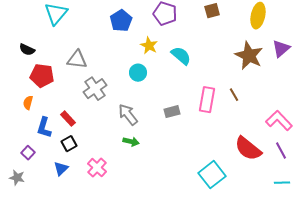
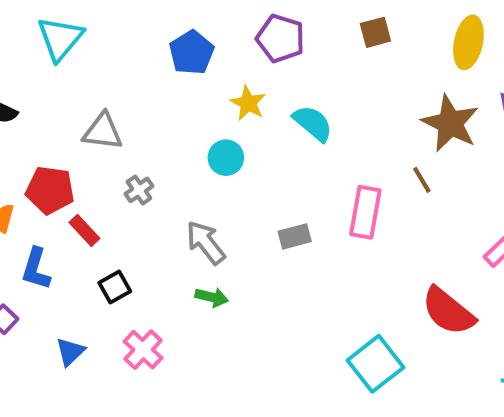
red pentagon: (42, 76) -> (50, 190), moved
gray cross: (95, 89) -> (139, 190), size x0.6
brown line: (234, 95) -> (422, 180), moved
red rectangle: (68, 119) -> (84, 230), moved
black square: (69, 144) -> (115, 287), moved

